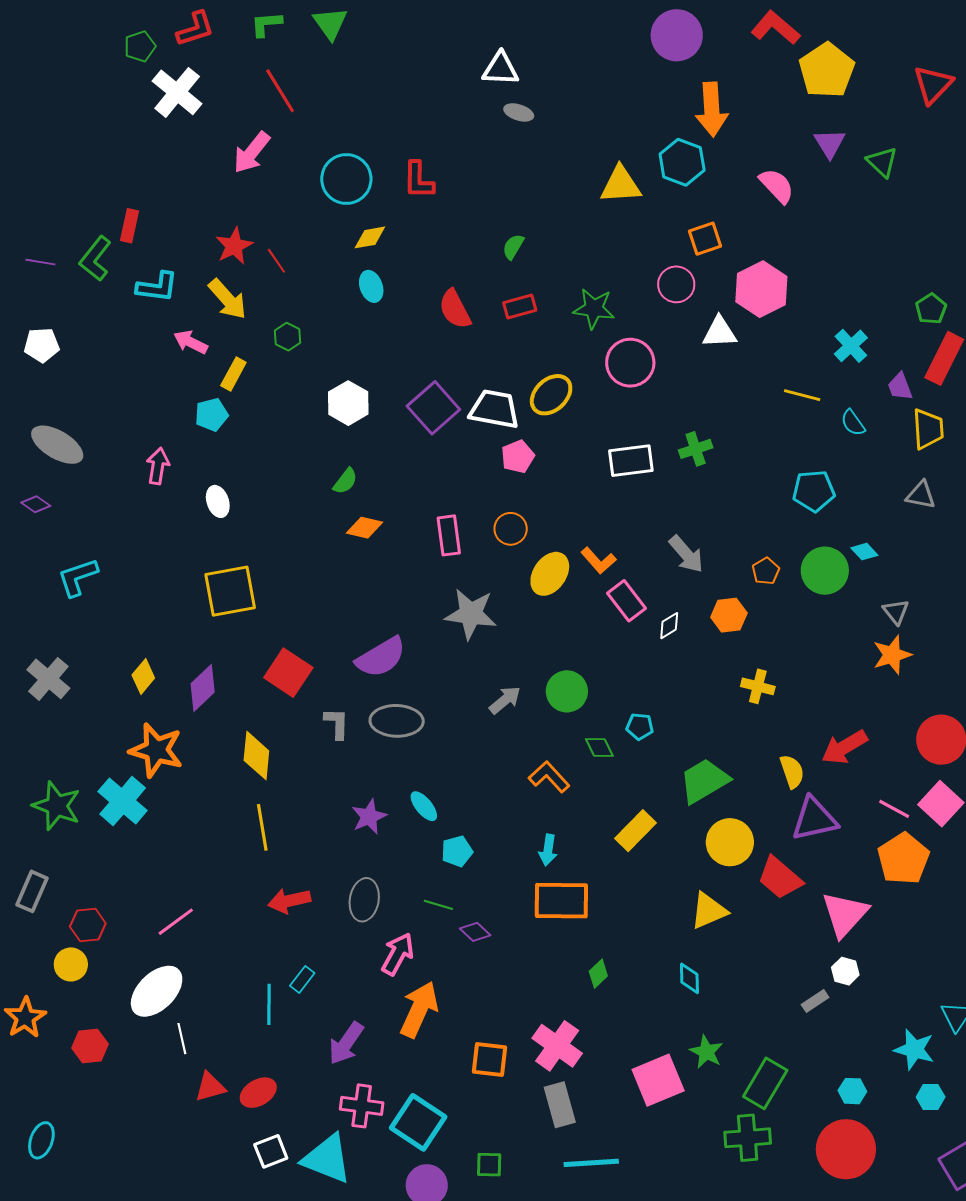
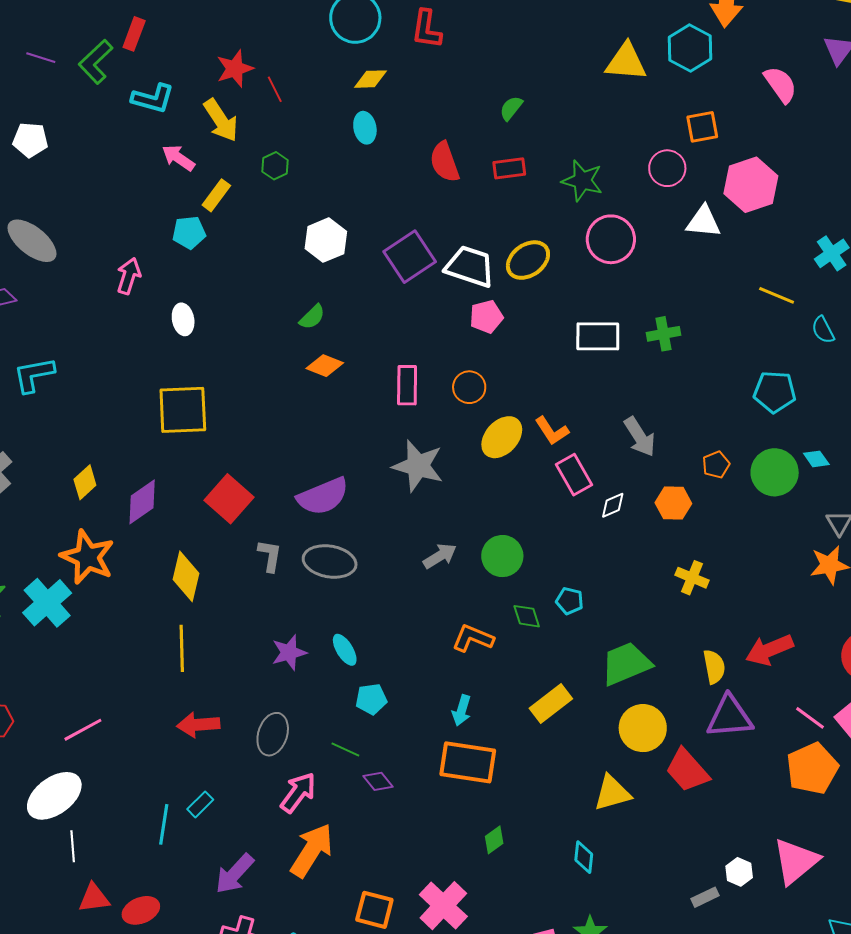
orange L-shape: (549, 777) -> (473, 638), turned -33
pink triangle: (845, 914) -> (796, 861), moved

